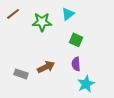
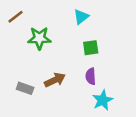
green star: (42, 22) -> (39, 38), moved
green square: (76, 40) -> (91, 48), turned -32

